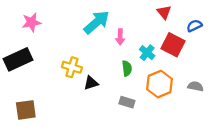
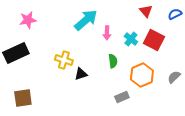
blue semicircle: (194, 26) -> (175, 14), moved
cyan cross: (147, 53) -> (131, 39), moved
gray semicircle: (195, 86) -> (174, 77), turned -56
gray rectangle: (127, 102) -> (122, 97), moved, turned -40

